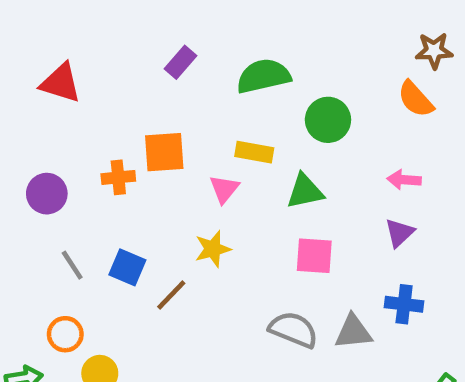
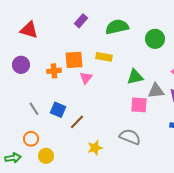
green circle: (328, 120) -> (155, 39), moved
yellow rectangle: (254, 152) -> (104, 57), moved
pink triangle: (224, 189) -> (86, 78), moved
purple circle: (47, 194) -> (21, 65), moved
yellow star: (213, 249) -> (95, 148), moved
gray triangle: (353, 332) -> (156, 91), moved

